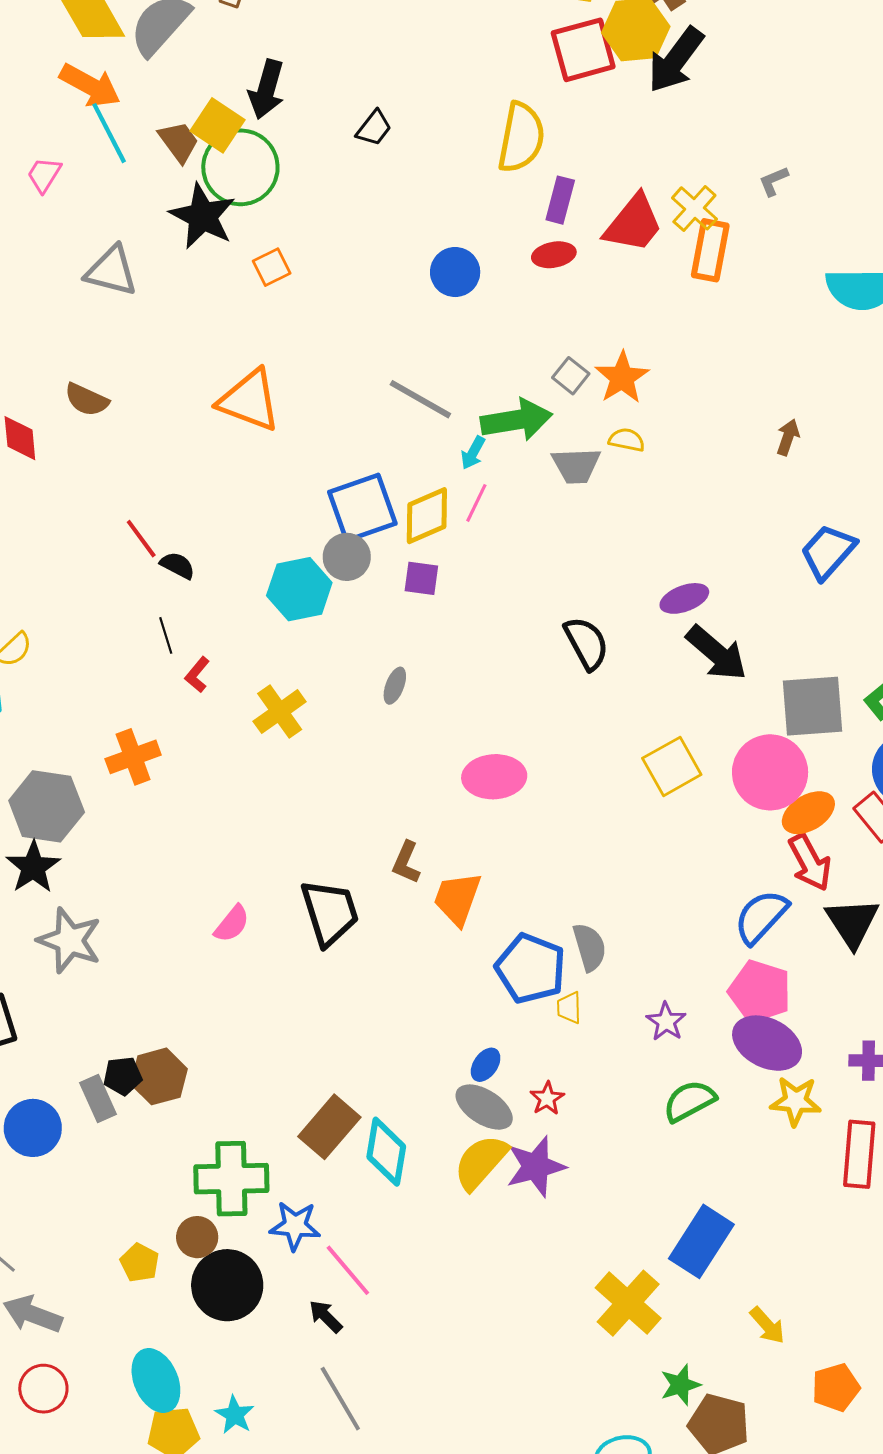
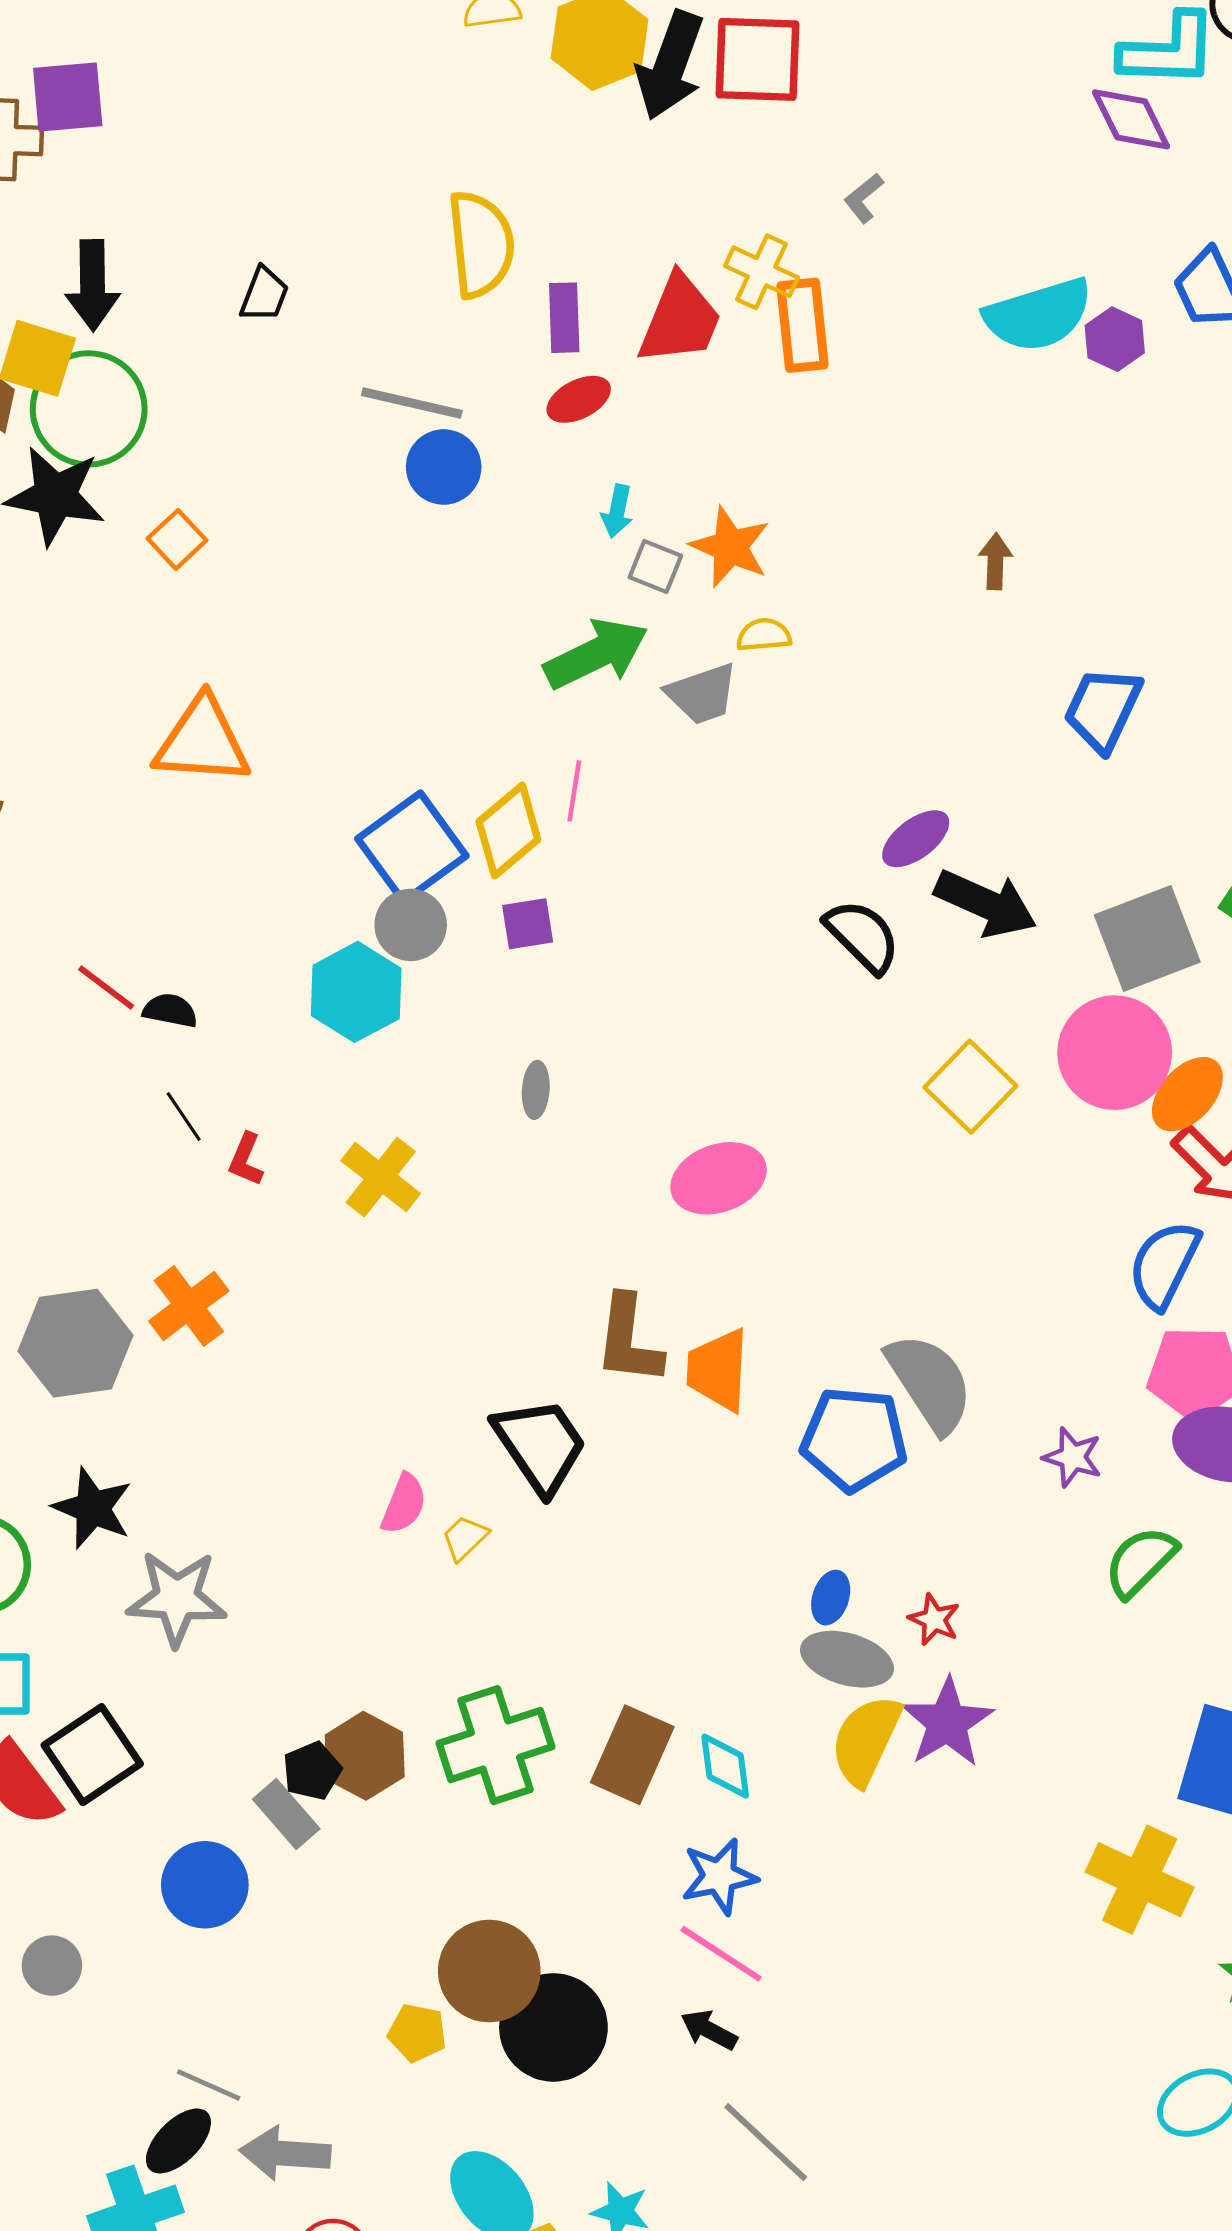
red square: (583, 50) -> (758, 59), moved, turned 34
gray line: (420, 399) -> (412, 403), moved
cyan arrow: (473, 453) -> (617, 511), moved
black semicircle: (586, 643) -> (862, 936), moved
gray hexagon: (47, 806) -> (75, 1343), moved
brown L-shape: (406, 862) -> (629, 1340), size x1.5
gray semicircle: (590, 947) -> (930, 1383), size x1.5
yellow trapezoid: (569, 1008) -> (465, 1538), moved, turned 64
cyan diamond: (386, 1152) -> (725, 1766), size x0.7
green cross: (231, 1179) -> (495, 1745), moved
blue star: (295, 1226) -> (719, 1876), moved
brown circle: (197, 1237) -> (489, 1971), size x1.6

